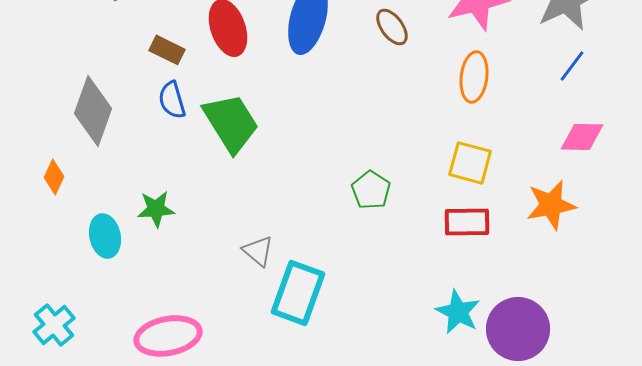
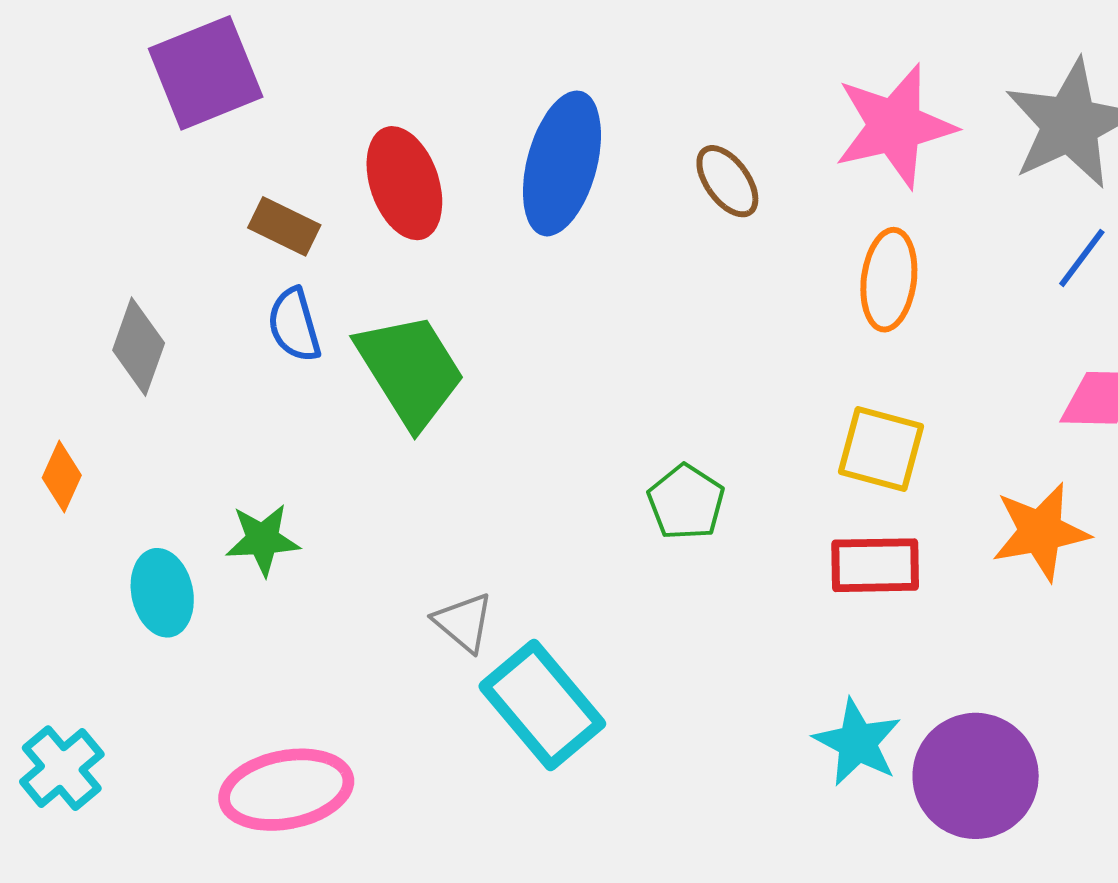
gray diamond: (93, 111) -> (139, 347), size x0.7
cyan rectangle: (298, 293) -> (542, 705), turned -60

